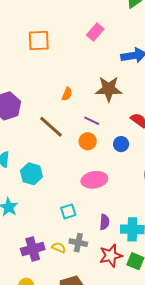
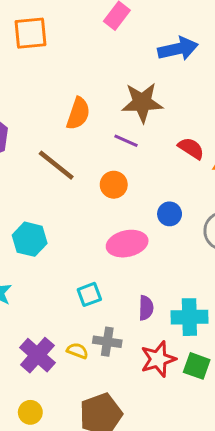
orange semicircle: (67, 94) -> (78, 113), size x1.5
purple line: (92, 121) -> (126, 141), moved
blue circle: (121, 144) -> (170, 214), moved
purple cross: (33, 249) -> (37, 355), turned -30

